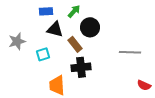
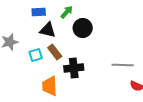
brown rectangle: (75, 44) -> (55, 52), moved
gray line: (130, 52) -> (123, 65), moved

